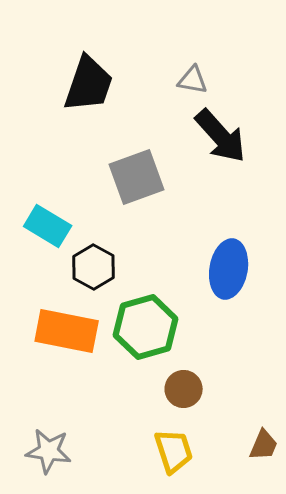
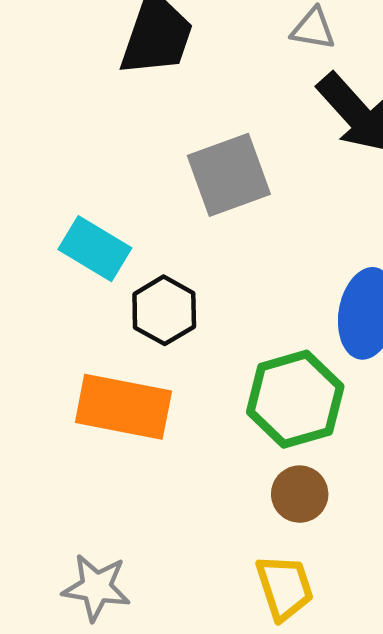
green hexagon: (146, 327) -> (295, 399), moved

